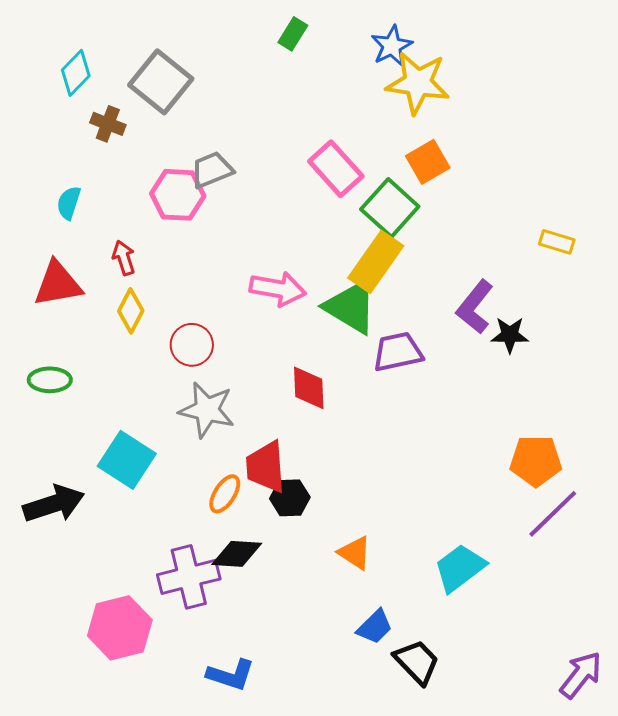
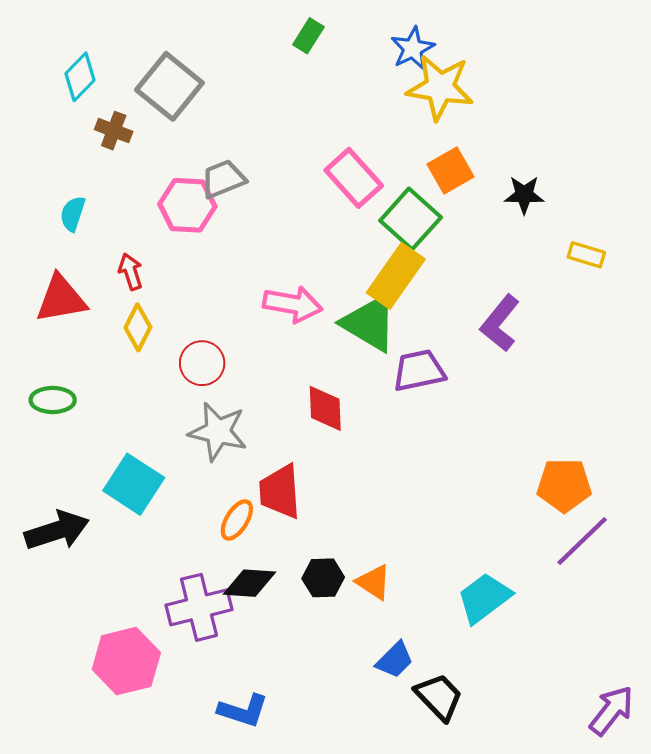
black star: (510, 335) -> (524, 195), moved
black hexagon: (290, 498) -> (323, 578), moved

